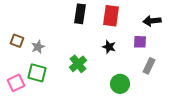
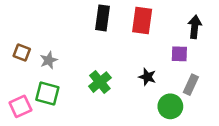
black arrow: (152, 21) -> (195, 27), turned 102
black star: (109, 47) -> (147, 77), moved
green circle: (120, 84) -> (170, 106), moved

